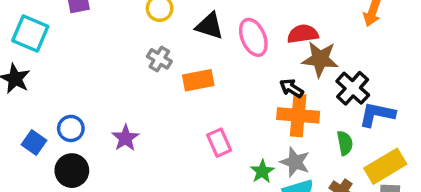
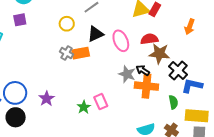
black triangle: (210, 26) -> (96, 34), turned -42
orange rectangle: (198, 80) -> (81, 53), moved
blue circle: (71, 128) -> (15, 93), size x1.5
gray star: (295, 162) -> (127, 74), moved
yellow rectangle: (385, 166) -> (197, 116), turned 35
green star: (262, 171) -> (84, 107), moved

